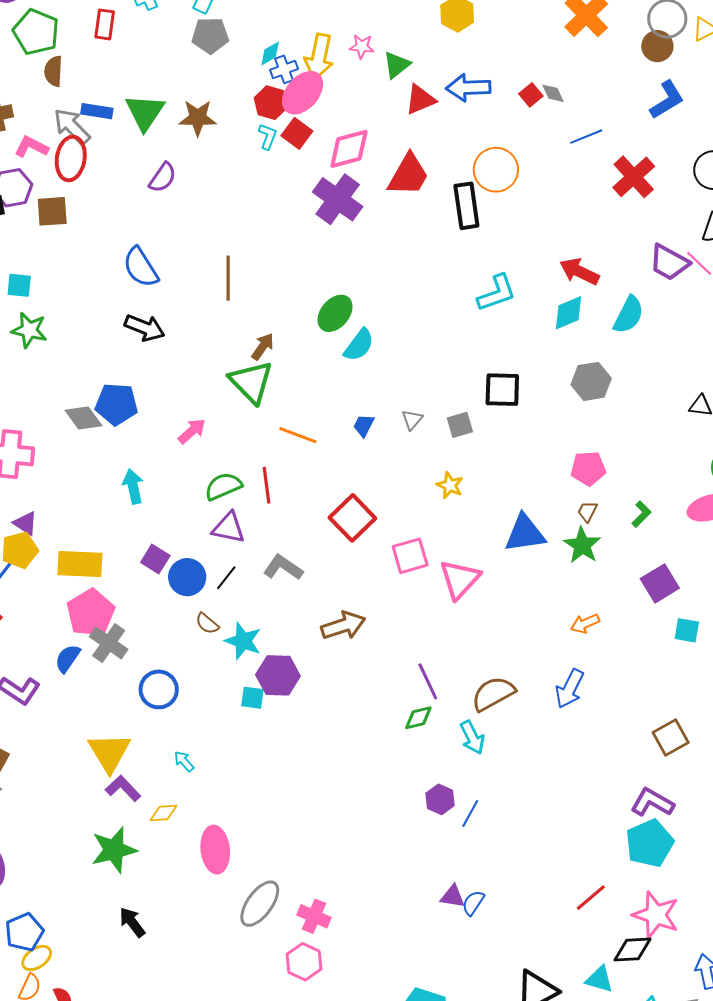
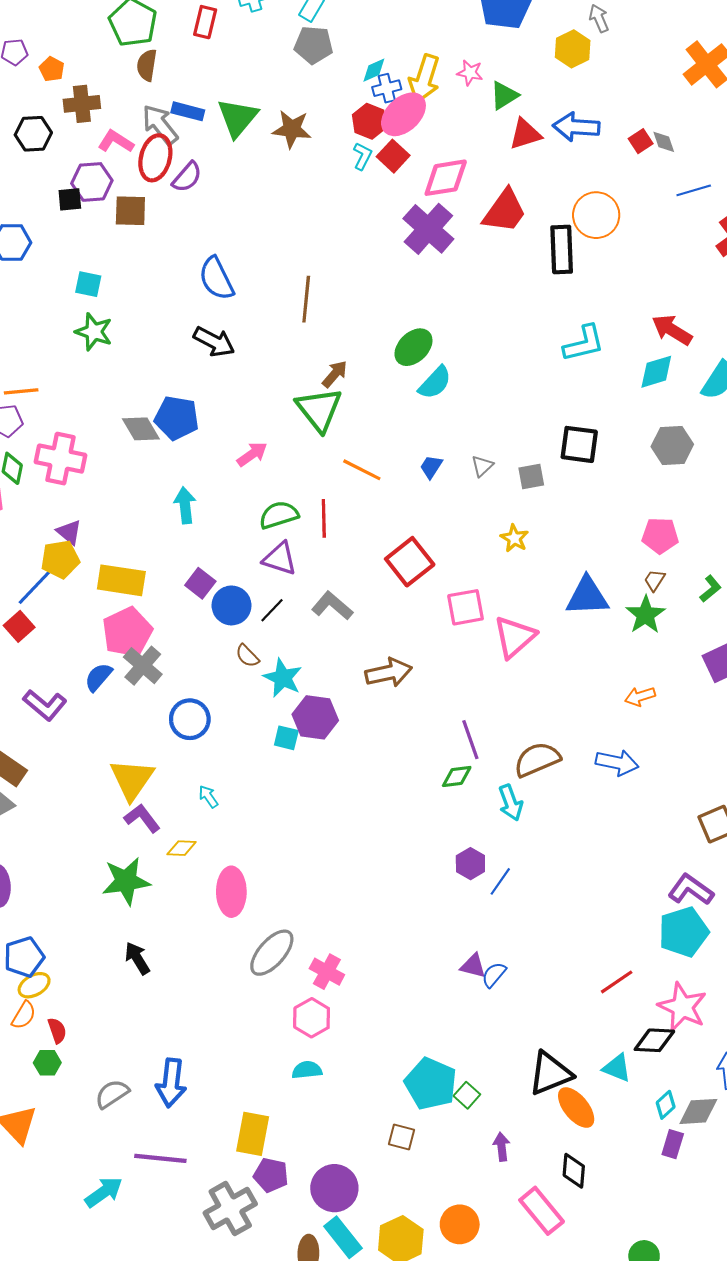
purple semicircle: (163, 178) -> (187, 177), moved
blue arrow: (570, 689) -> (617, 763), turned -111

